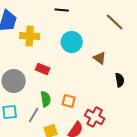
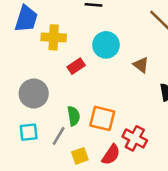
red rectangle: (43, 69) -> (76, 66), moved, turned -56
orange square: (69, 101) -> (102, 118), size x1.5

